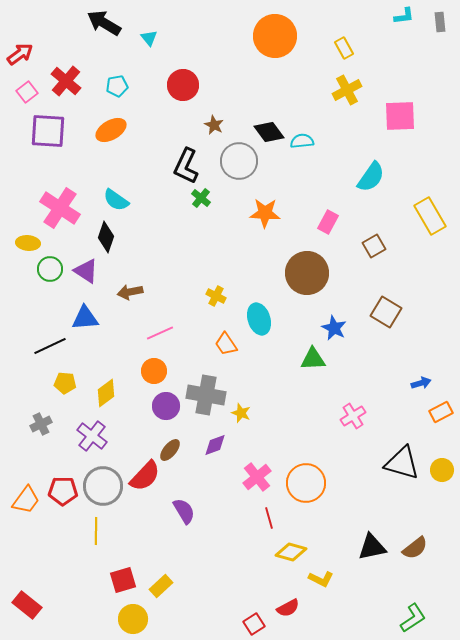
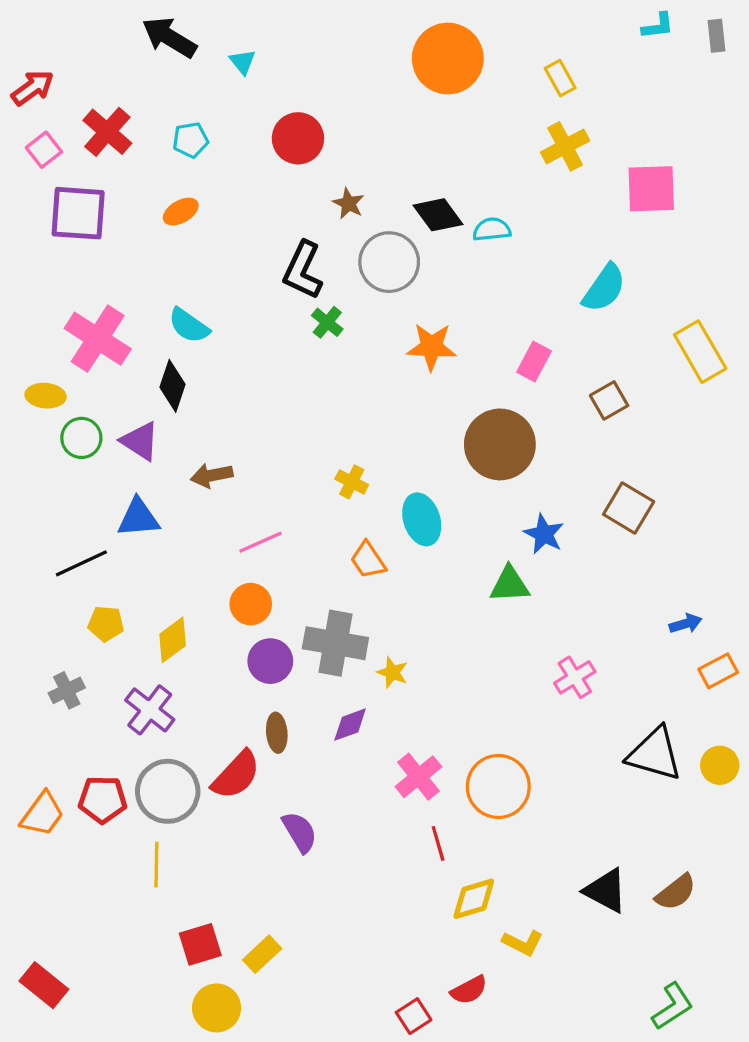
orange ellipse: (111, 130) -> (181, 212), size x0.7
brown ellipse: (170, 450) -> (277, 733), turned -45
black triangle: (372, 547) -> (606, 891), turned 40
yellow diamond: (291, 552) -> (474, 899), turned -32

